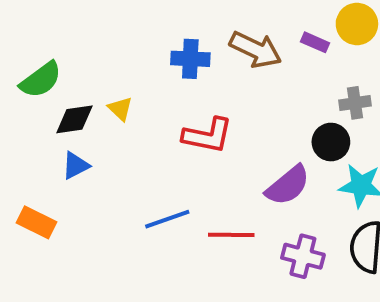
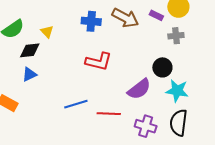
gray cross: (355, 103) -> (176, 36), moved
yellow triangle: (120, 109) -> (47, 32), moved

